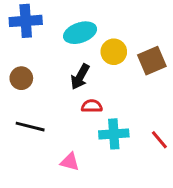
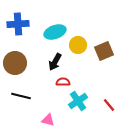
brown circle: (21, 78) -> (15, 63), size x1.5
cyan cross: (114, 134) -> (78, 101), turned -30

